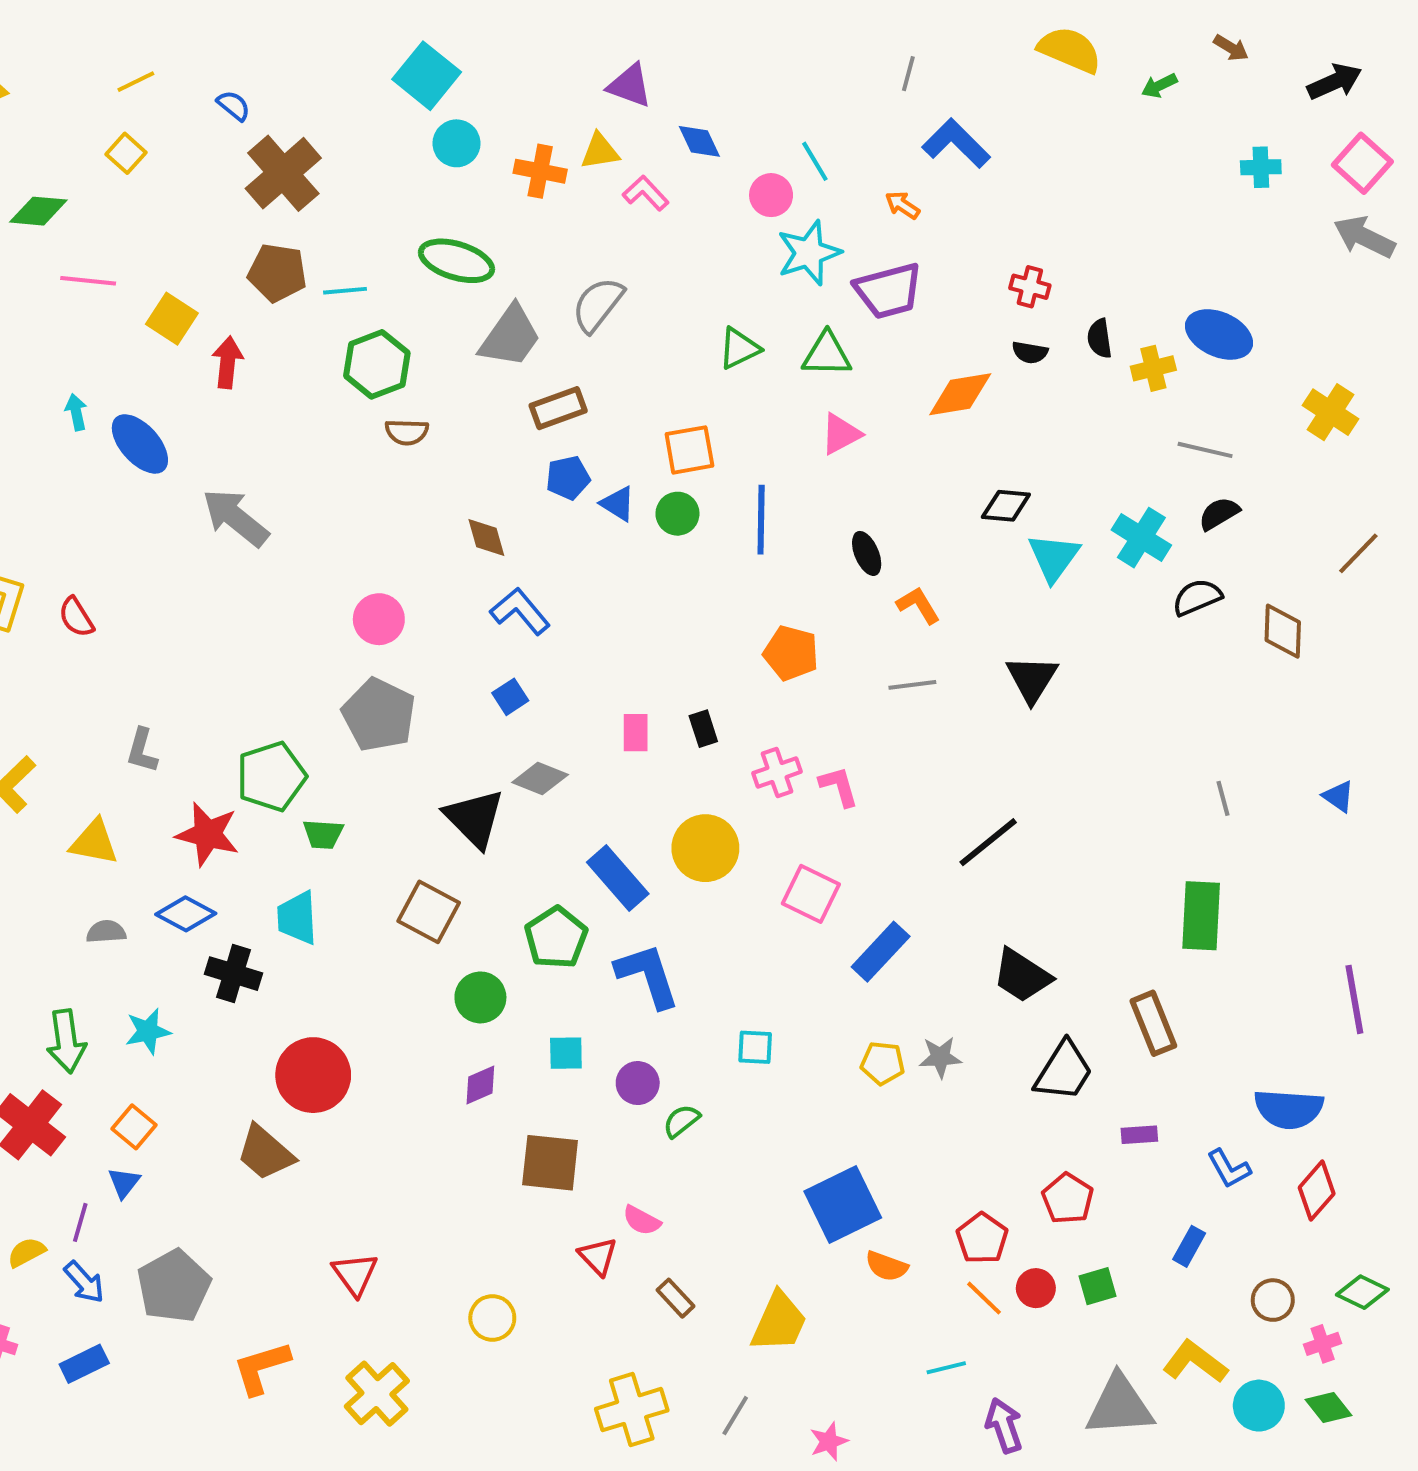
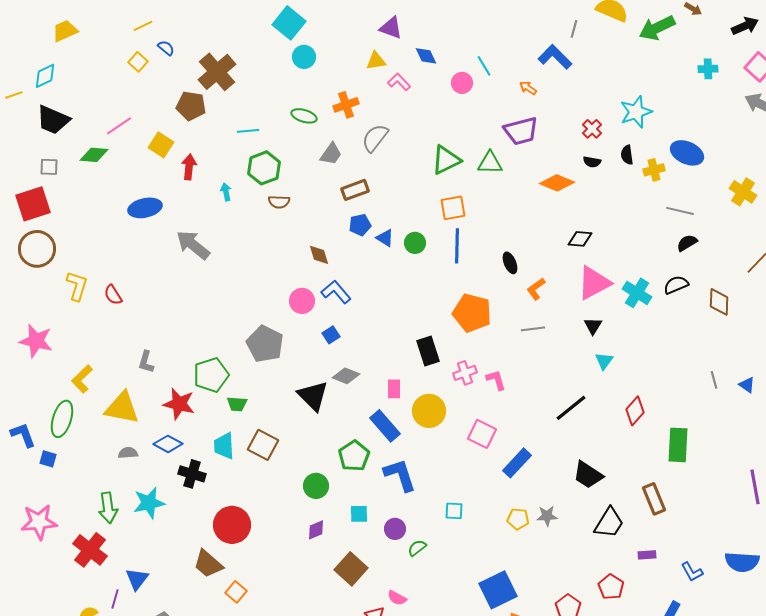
gray line: (908, 74) -> (574, 29), moved
green arrow: (1159, 86) -> (657, 28), size x2.0
blue semicircle: (234, 106) -> (166, 48), moved
orange cross: (540, 171) -> (346, 105), moved, turned -30
green diamond: (38, 211) -> (94, 155), moved
cyan star: (809, 253) -> (636, 112), moved
green ellipse: (456, 261) -> (304, 116), size x0.7
brown pentagon: (277, 273) -> (191, 106), moved
pink line: (88, 281) -> (119, 126), turned -40
red cross: (1030, 287) -> (592, 129), turned 30
gray trapezoid: (510, 336) -> (331, 154), size x0.7
green triangle: (739, 348) -> (446, 160), size x1.4
orange diamond: (960, 394) -> (557, 183), turned 32
cyan arrow: (76, 412) -> (226, 192), moved
pink triangle: (841, 434) -> (594, 283), moved, size x1.6
blue ellipse: (140, 444) -> (145, 208), turned -60
orange square: (689, 450) -> (453, 208), moved
cyan cross: (1141, 538) -> (637, 293), moved
cyan triangle: (1054, 557) -> (604, 361), moved, size x0.7
orange L-shape: (918, 605) -> (536, 289), turned -95
pink circle: (379, 619) -> (302, 301), moved
orange pentagon: (791, 653) -> (472, 313), size x1.4
black triangle: (1032, 679) -> (593, 326), size x0.7
black rectangle: (703, 729) -> (428, 351), size x1.6
pink rectangle: (636, 733) -> (394, 389), moved
gray line: (1223, 798) -> (714, 380), moved
yellow triangle: (94, 842) -> (122, 408), size x1.4
brown square: (429, 912) -> (263, 445), moved
cyan star: (148, 1031) -> (149, 503), size x1.4
blue semicircle: (1289, 1109) -> (742, 562), moved
orange square: (134, 1127) -> (236, 592), moved
brown square: (550, 1163) -> (351, 569), turned 36
blue triangle: (124, 1183) -> (137, 579), size x1.4
red diamond: (1317, 1191) -> (635, 411), moved

